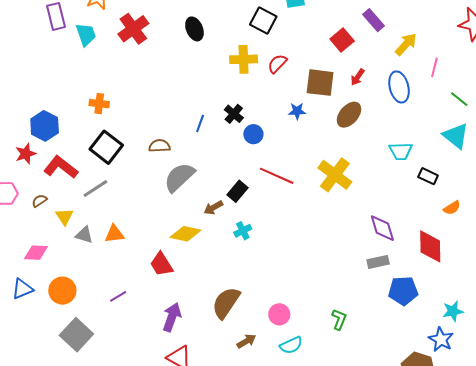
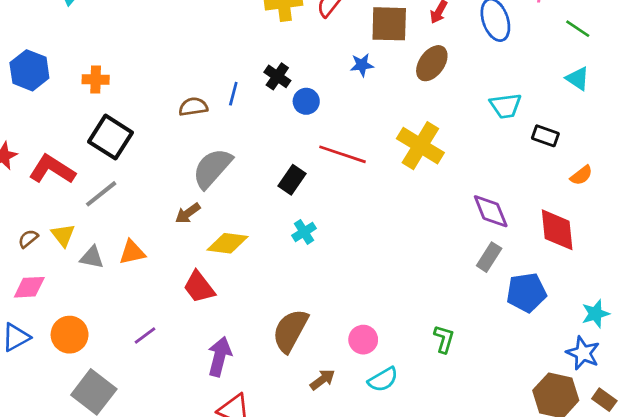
blue hexagon: (45, 126) -> (29, 70), moved
cyan triangle: (456, 136) -> (578, 78), size x0.7
brown semicircle: (159, 146) -> (193, 107), moved
brown semicircle: (39, 201) -> (28, 239), moved
brown arrow: (213, 208) -> (188, 213), moved
gray rectangle: (378, 262) -> (489, 257), turned -40

